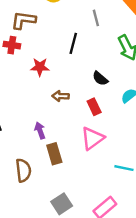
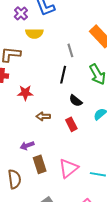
black line: (73, 43) -> (63, 75), moved
purple arrow: (40, 130) -> (27, 145), turned -88
pink triangle: (92, 138) -> (68, 168), moved

